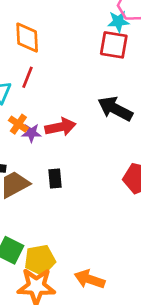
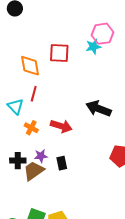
red square: (114, 45) -> (59, 53), moved
red arrow: (60, 127) -> (61, 126), turned 35
purple star: (31, 133) -> (41, 156), moved

